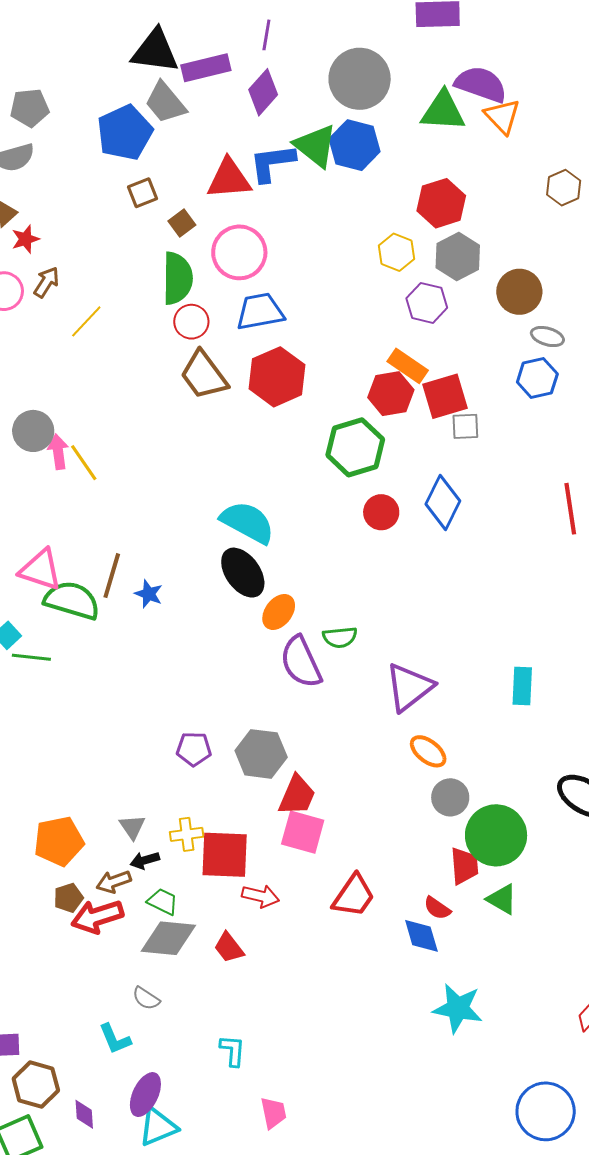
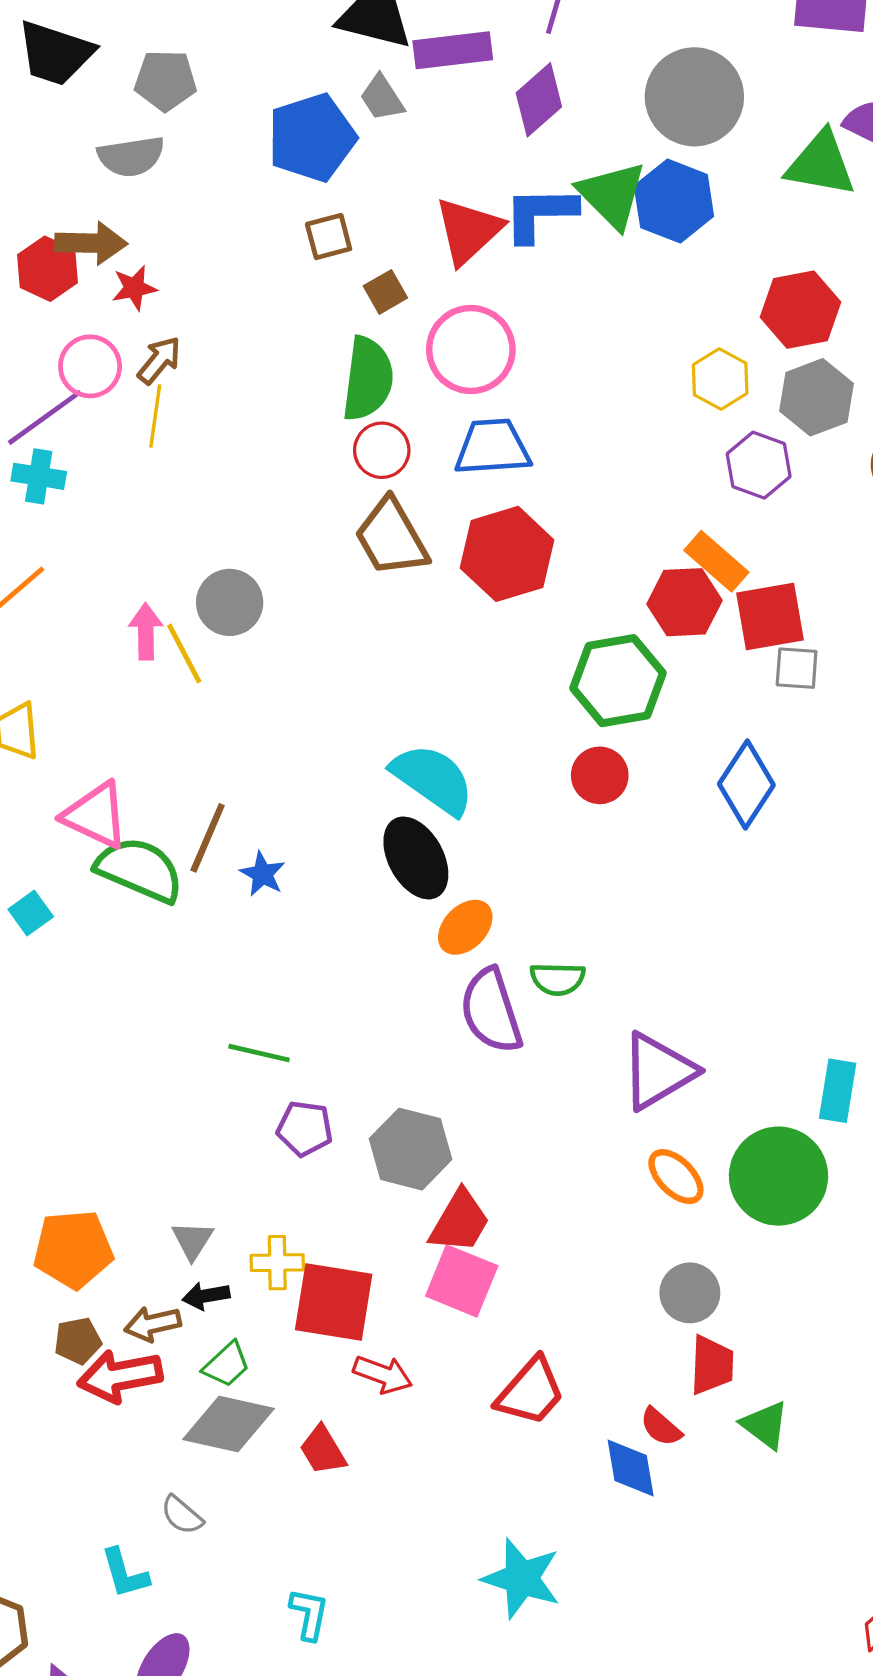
gray trapezoid: (165, 103) -> (382, 98), size x0.7
red triangle: (229, 179) -> (468, 231), turned -45
yellow line: (86, 321) -> (155, 416), moved, turned -42
gray circle: (33, 431) -> (230, 602), moved
red circle: (381, 512) -> (600, 775), moved
green line: (31, 657) -> (259, 1053), moved
gray circle: (450, 797) -> (690, 1293), moved
green circle: (496, 835) -> (779, 1176), moved
green trapezoid: (163, 902) -> (227, 1365), turned 104
cyan star: (458, 1008) -> (522, 1578), moved

